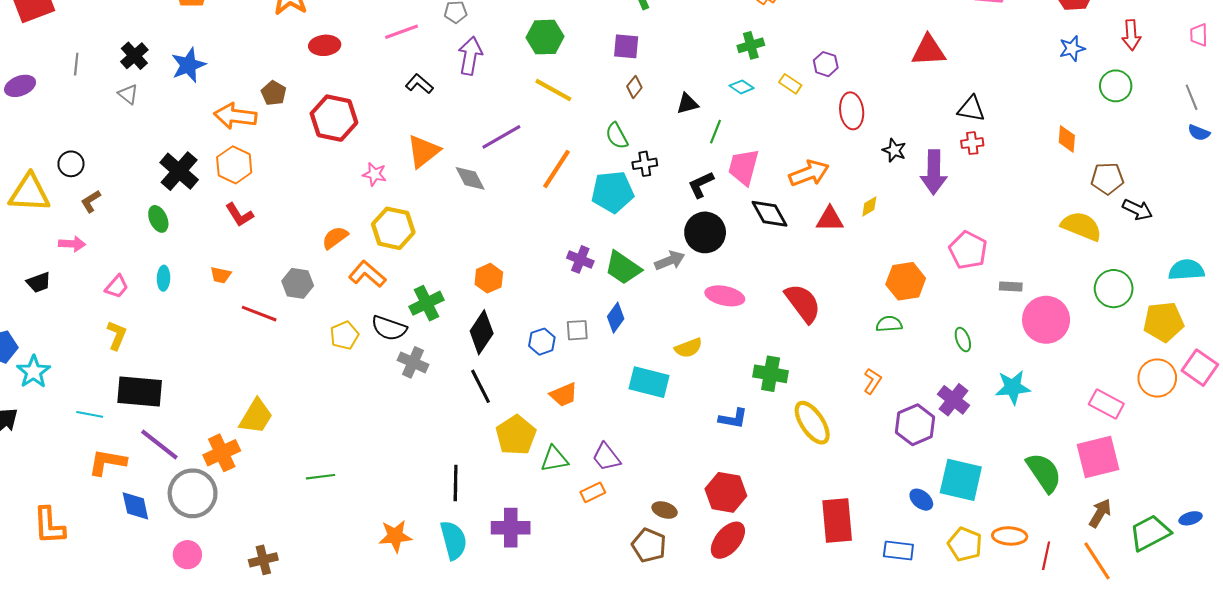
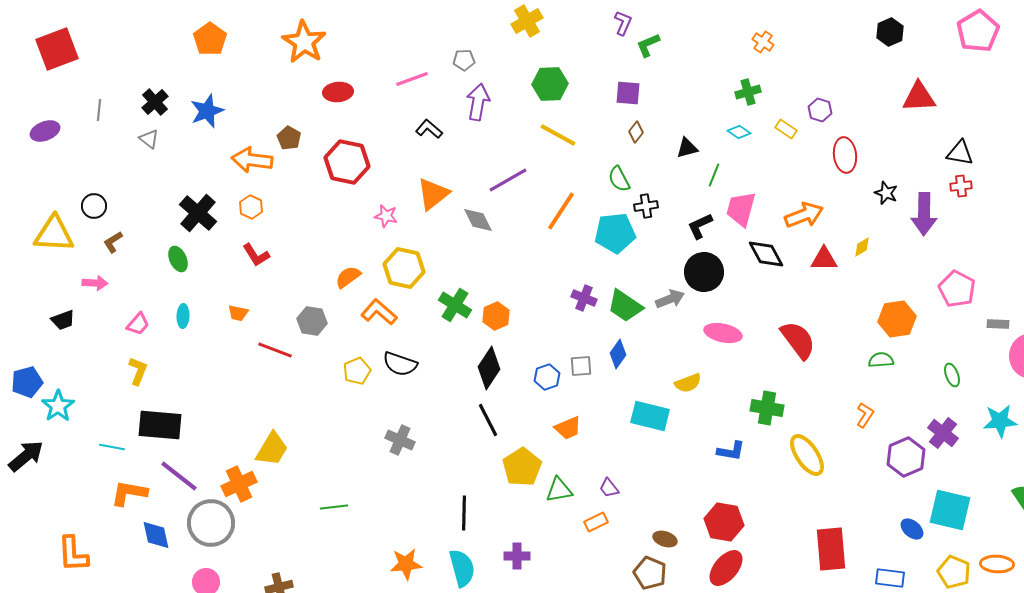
orange hexagon: (234, 165) -> (251, 207), size x0.7
green cross: (426, 303) -> (455, 305), moved, turned -32
gray cross: (413, 362) -> (400, 440), moved
purple trapezoid: (606, 457) -> (609, 488), size x0.7
purple cross: (511, 528) -> (517, 556), size x0.7

